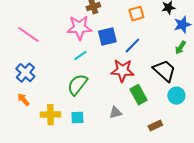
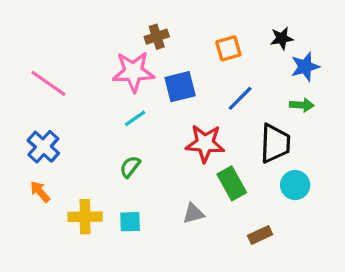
blue line: (132, 46) -> (240, 98), moved
green arrow: (180, 48) -> (302, 105), turned -120
black trapezoid: (164, 71) -> (275, 143), turned 50
green semicircle: (77, 85) -> (130, 167), size x0.6

